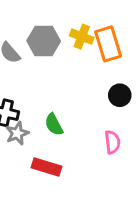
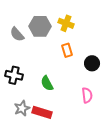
orange rectangle: (108, 44) -> (67, 50), moved, size x0.6
gray star: (17, 133) -> (22, 108), moved

